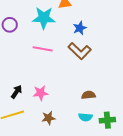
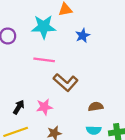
brown L-shape: (80, 51) -> (66, 82), moved

